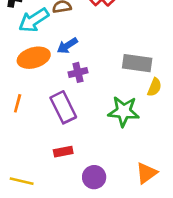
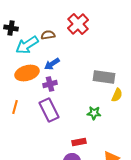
purple cross: (78, 72) -> (50, 84), moved
green star: (124, 111) -> (94, 113), size x0.6
red rectangle: (63, 152) -> (79, 142), moved

